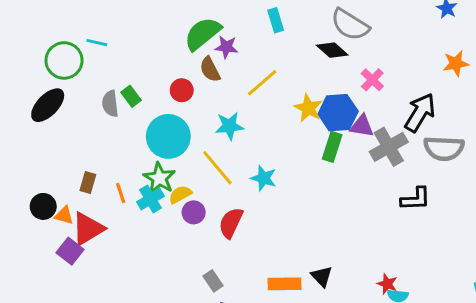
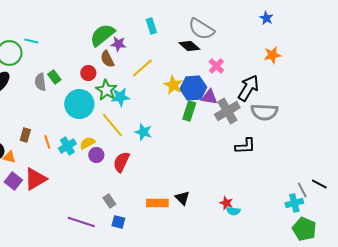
green star: (159, 178) -> (106, 90), moved
red triangle: (88, 229) -> (35, 179), moved

